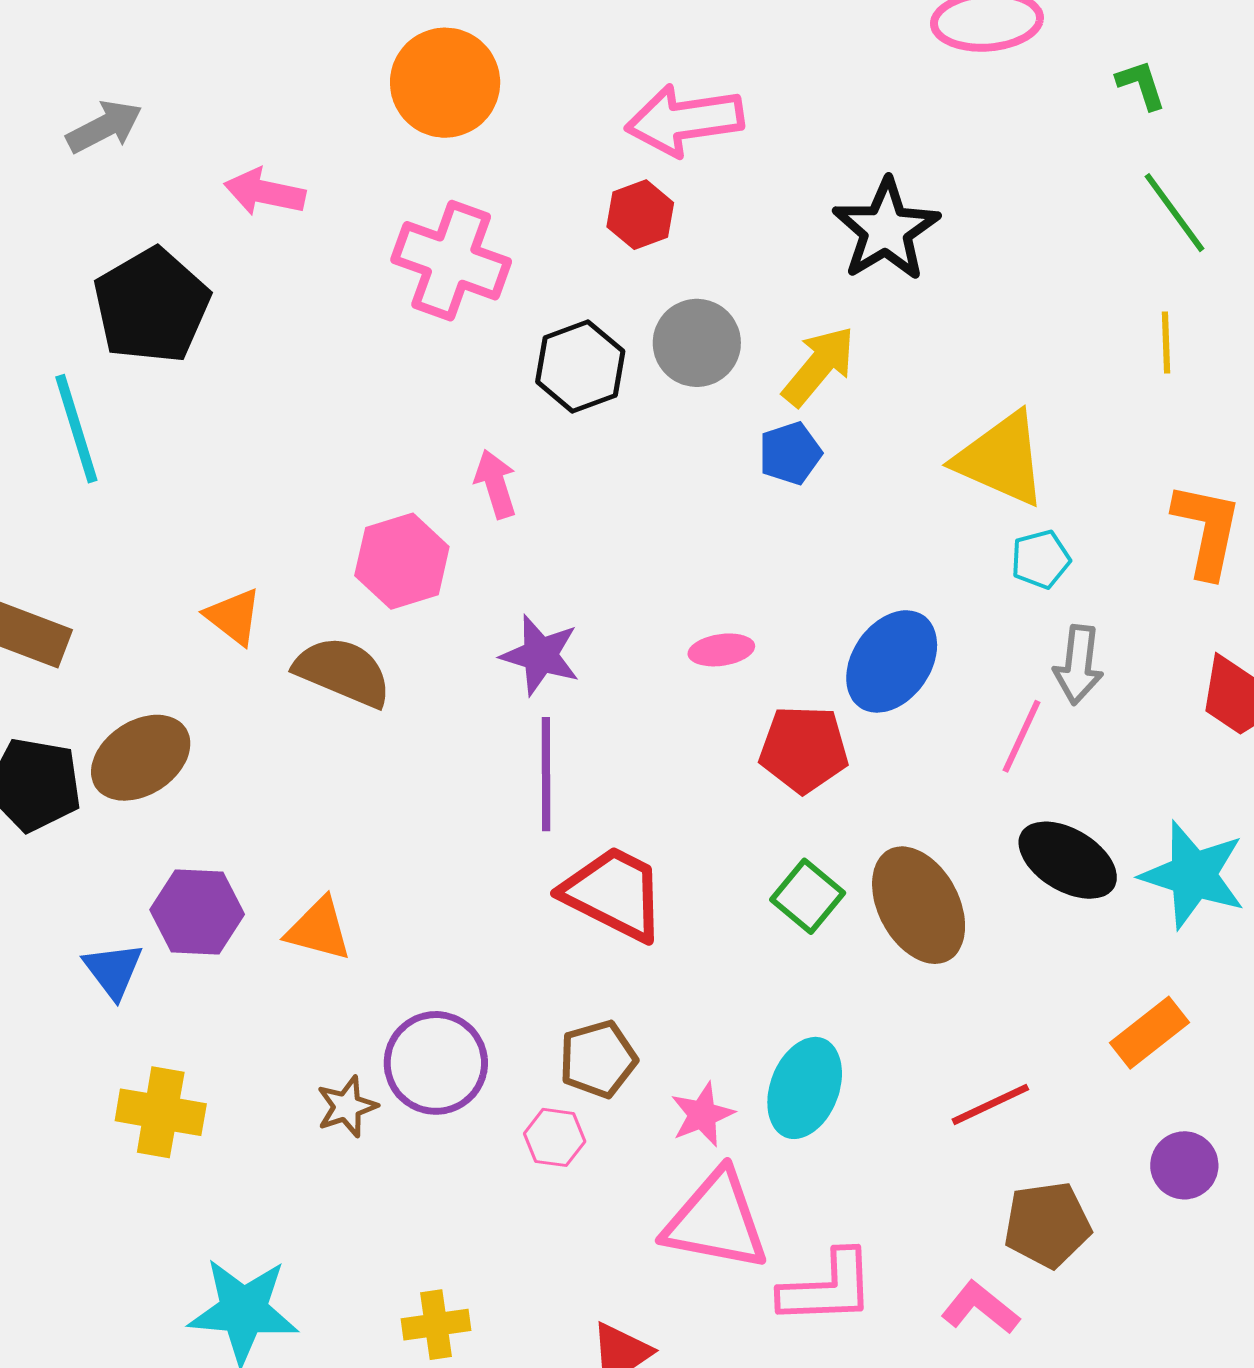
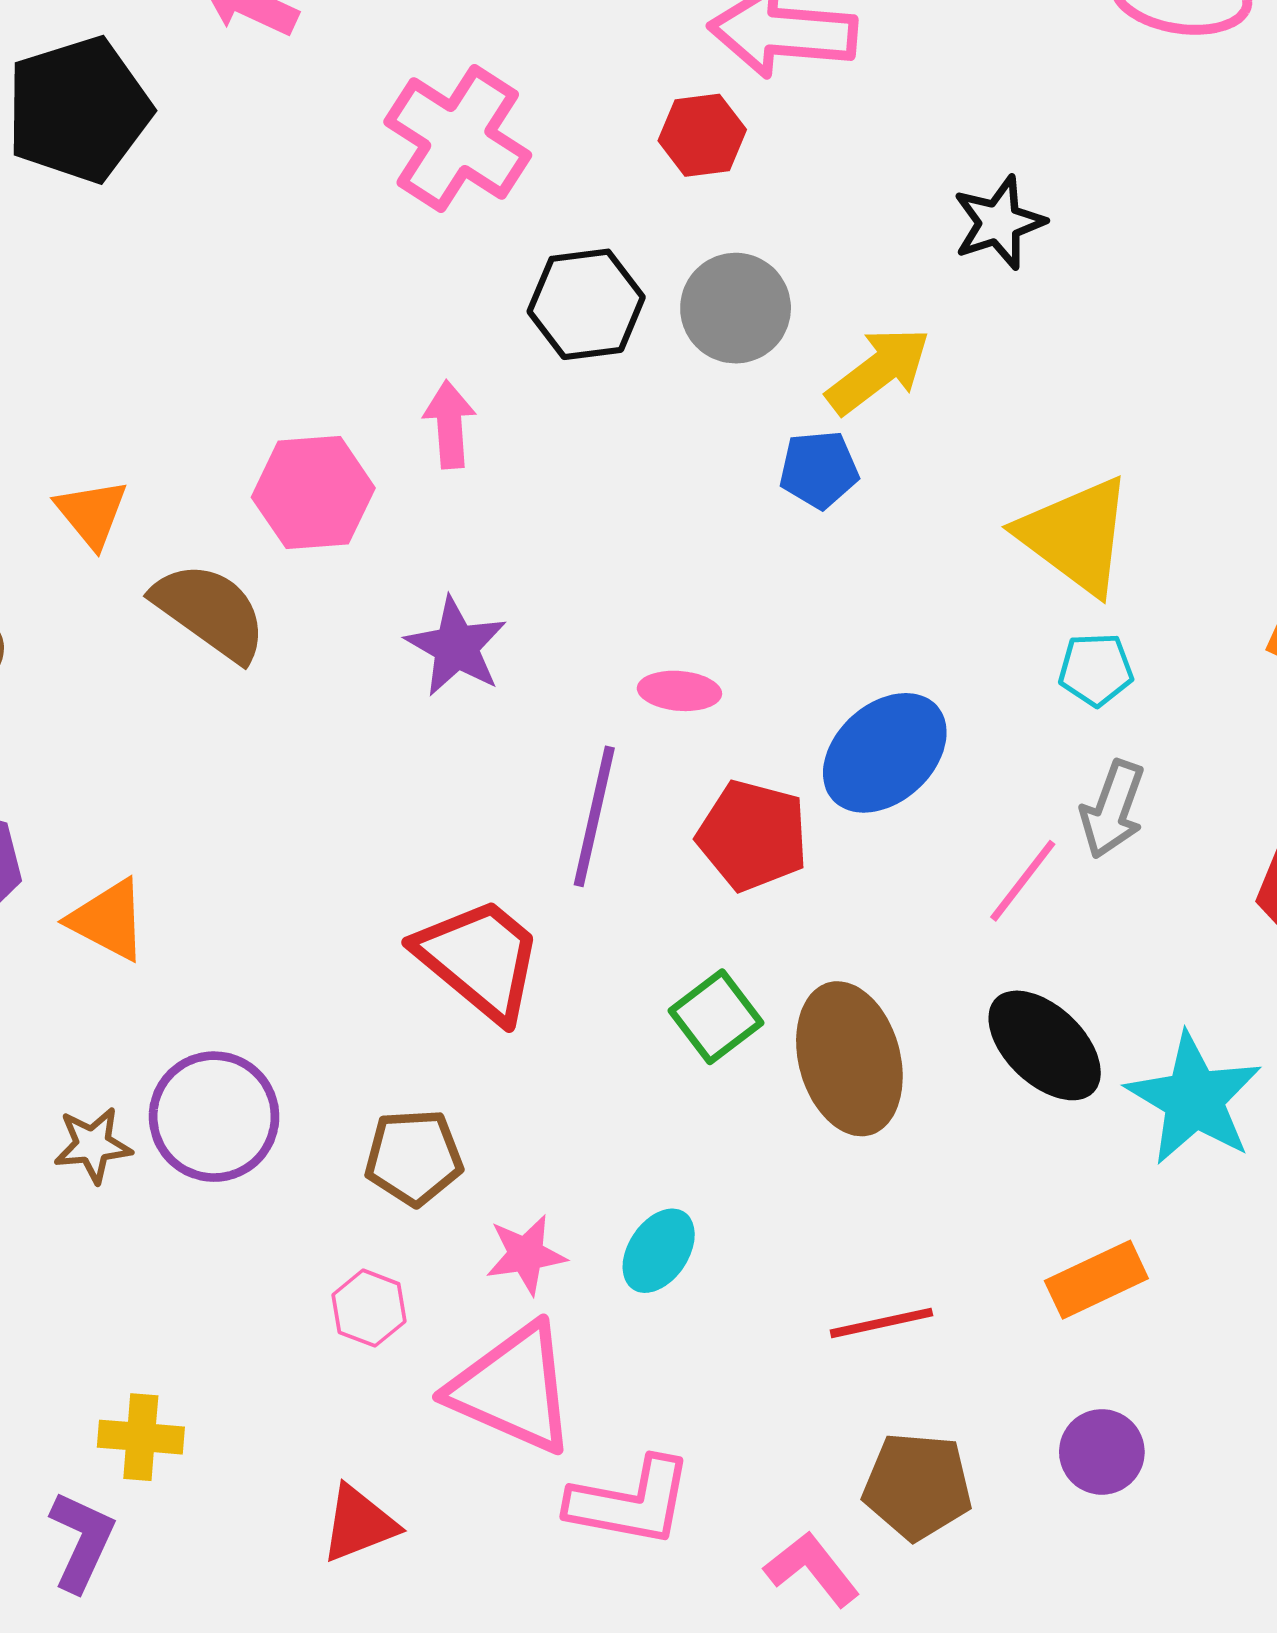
black star: (886, 230) -> (999, 223), size x0.7
purple line: (546, 774) -> (594, 816), moved
cyan ellipse: (805, 1088) -> (659, 1251), size x0.7
pink hexagon: (555, 1137) -> (369, 1308), moved

